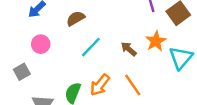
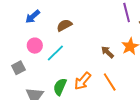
cyan line: (91, 47) -> (55, 53), moved

